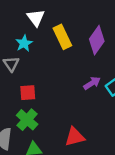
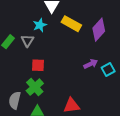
yellow rectangle: (62, 37) -> (71, 24), turned -42

